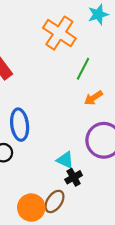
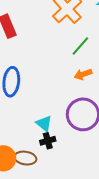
brown ellipse: (54, 201) -> (25, 158), turned 50

